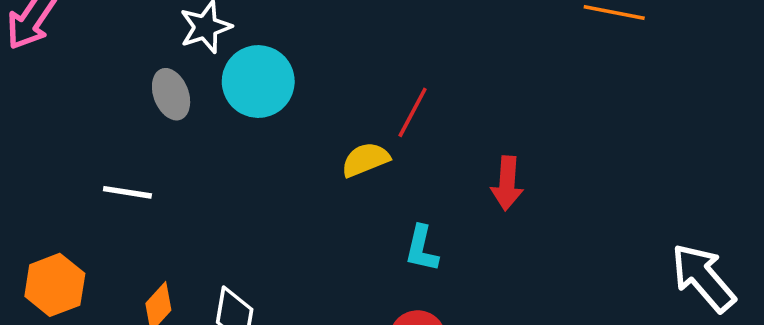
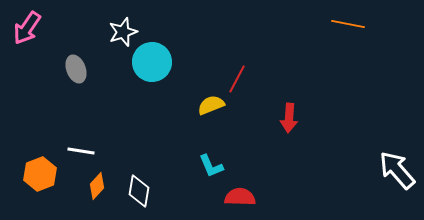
gray ellipse: (171, 94) -> (76, 69), moved
white line: (127, 192) -> (81, 151), moved
cyan L-shape: (422, 249) -> (211, 166), moved, turned -36

